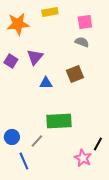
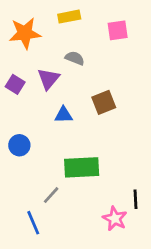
gray semicircle: (82, 42) -> (75, 58), moved
blue circle: (12, 137) -> (19, 145), moved
black line: (98, 144) -> (136, 199), turned -32

